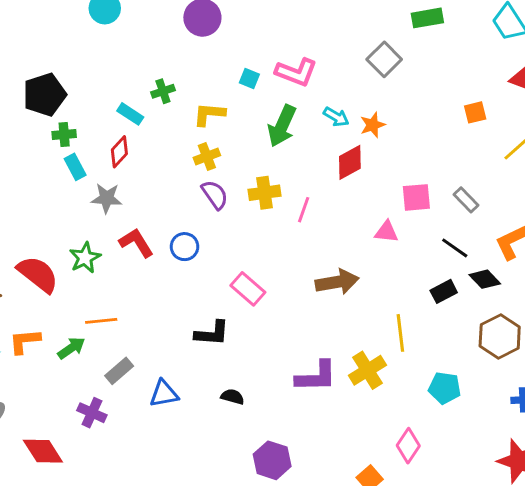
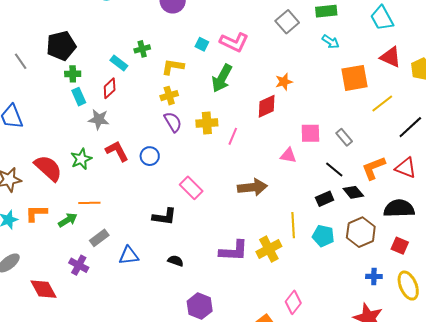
gray square: (384, 59) -> (287, 22), moved
orange square: (475, 112) -> (354, 78), size x1.8
cyan arrow: (336, 117) -> (331, 42), moved
cyan pentagon: (445, 388) -> (323, 236), moved

